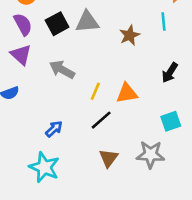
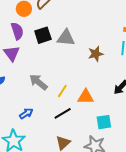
gray arrow: (62, 70) -> (38, 82), moved
cyan square: (171, 121) -> (104, 122), moved

